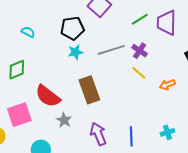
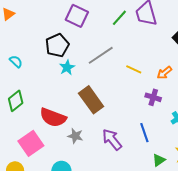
cyan semicircle: (28, 32) -> (16, 62), turned 32
purple cross: (140, 51) -> (153, 97), moved

